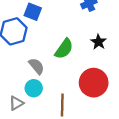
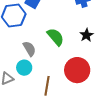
green semicircle: (64, 49) -> (55, 37), turned -84

